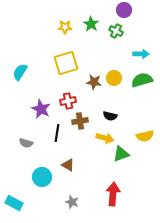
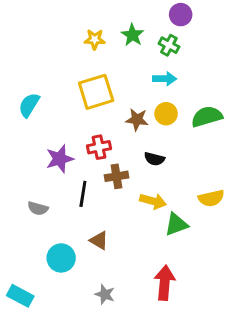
cyan arrow: (141, 54) -> (165, 79), moved
purple star: (41, 109) -> (60, 159), turned 30
black semicircle: (110, 116) -> (154, 159), moved

